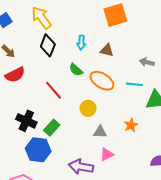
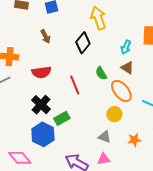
yellow arrow: (41, 18) -> (98, 18), moved
cyan arrow: (81, 42) -> (126, 47), moved
brown triangle: (107, 50) -> (127, 68), moved
red semicircle: (15, 75) -> (41, 72), moved
yellow circle: (88, 108) -> (114, 114), moved

